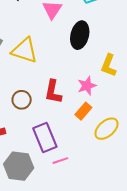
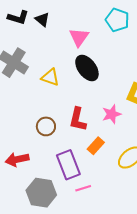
black ellipse: (80, 35) -> (87, 68), moved, turned -52
yellow triangle: (25, 50) -> (50, 77), size x0.7
orange rectangle: (83, 111) -> (96, 146), moved

